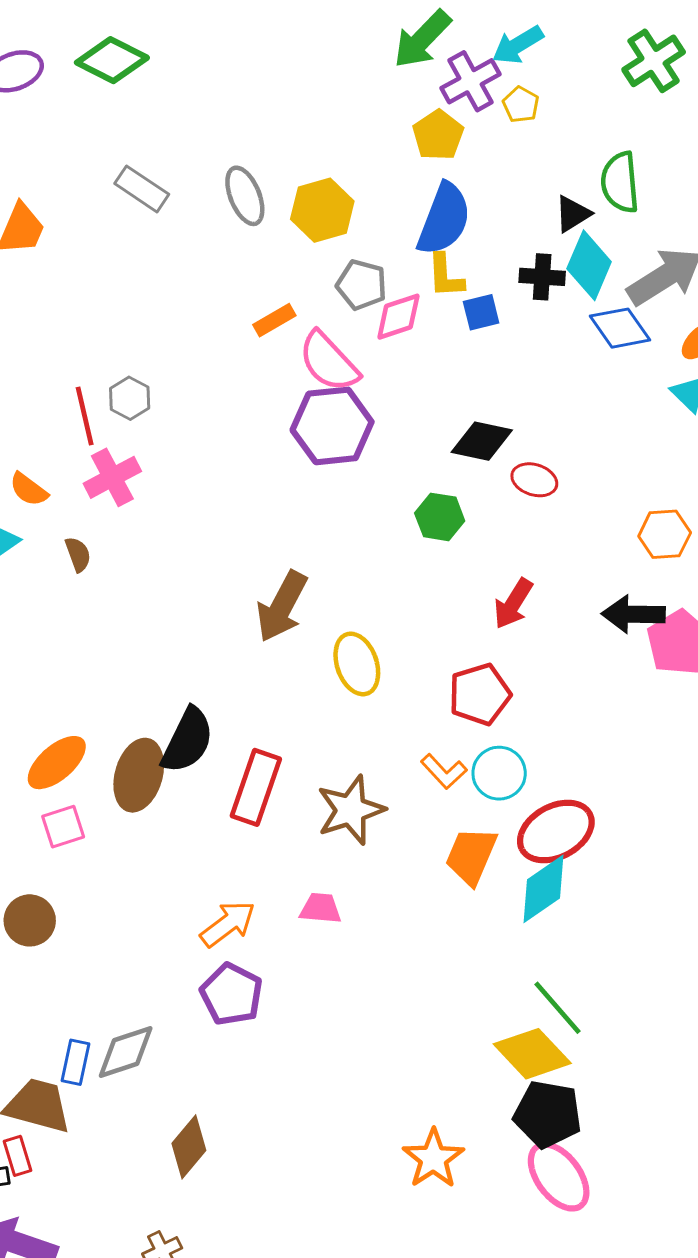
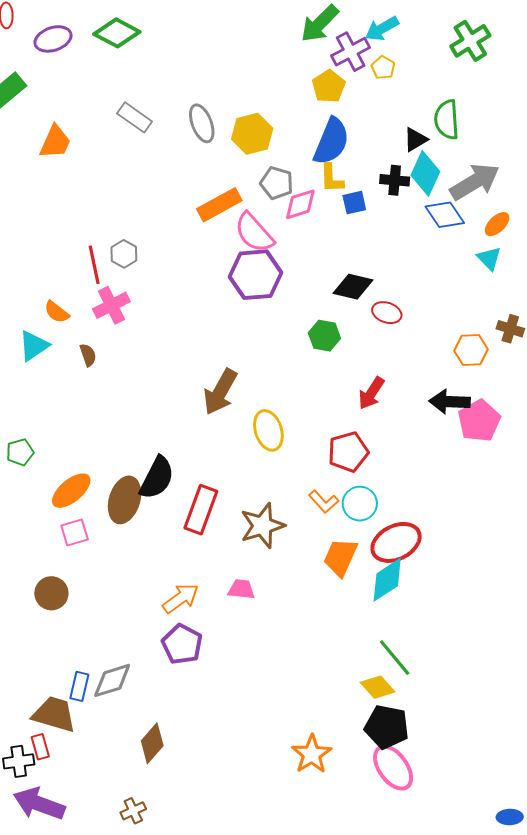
orange rectangle: (274, 320) -> (219, 205), size x1.6
yellow diamond: (532, 1054) -> (378, 687), size x0.7

